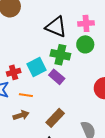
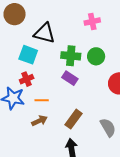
black triangle: (56, 27) -> (44, 33), moved
green circle: (85, 44) -> (96, 56), moved
cyan square: (37, 67) -> (28, 55), moved, turned -36

